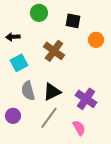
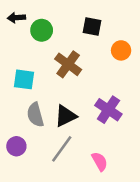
green circle: (39, 13) -> (42, 30), moved
black arrow: (13, 37) -> (16, 18), moved
cyan square: (19, 63) -> (24, 79), turned 36
purple cross: (86, 99) -> (108, 110), moved

